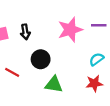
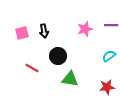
pink star: (70, 30) -> (85, 29), size x0.7
red star: (94, 83) -> (107, 87), moved

